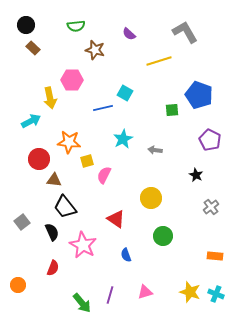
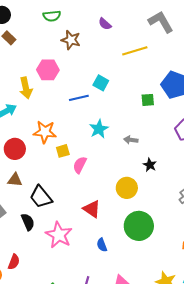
black star: (196, 175) -> (150, 165), moved
brown triangle: (54, 180) -> (15, 180), moved
green circle: (163, 236) -> (139, 226), size x1.5
red semicircle: (53, 268) -> (14, 262), moved

